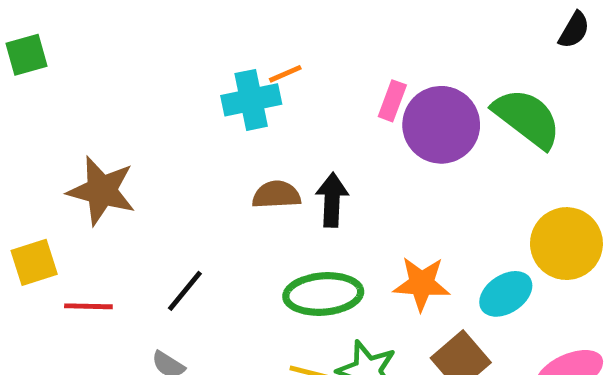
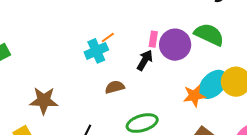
black arrow: (332, 200) -> (145, 60), moved, turned 40
orange star: (422, 284) -> (194, 96), moved
cyan ellipse: (506, 294) -> (213, 84), moved, size x1.4

